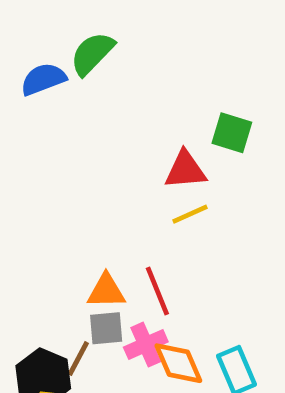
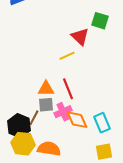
red triangle: (185, 170) -> (80, 37), turned 48
yellow line: (190, 214) -> (67, 56), moved

